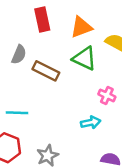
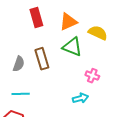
gray semicircle: (19, 55) -> (19, 64), moved
brown rectangle: (46, 71) -> (42, 59), turned 50

